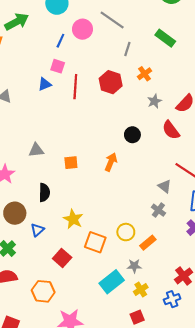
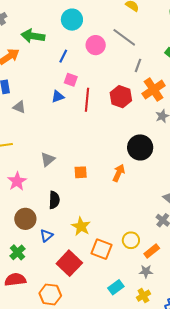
green arrow: (17, 22) -> (33, 36), turned -145
blue line: (60, 41) -> (63, 56), moved
orange cross: (145, 74) -> (154, 90), size x1.6
black circle: (132, 135) -> (140, 147), size x1.6
gray triangle: (36, 150) -> (48, 159), turned -35
red square: (62, 258) -> (69, 263), size x1.4
gray star: (134, 266) -> (146, 271), moved
cyan rectangle: (112, 282) -> (116, 287), size x0.7

